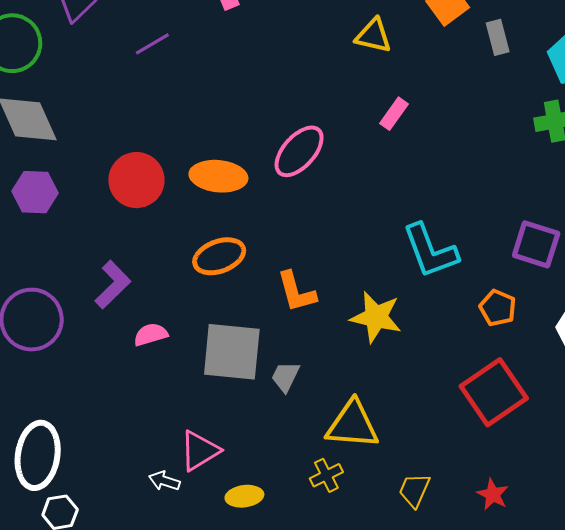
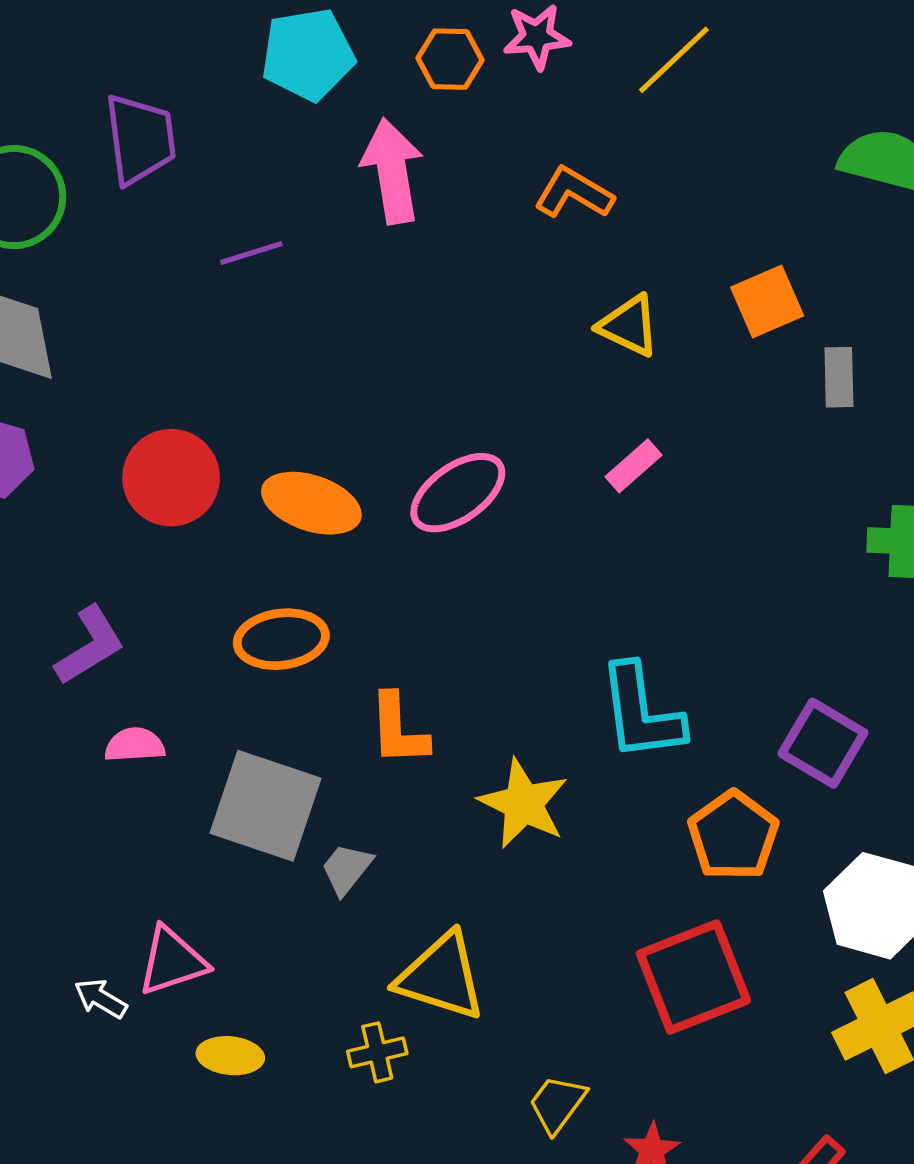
orange pentagon: (498, 308) -> (733, 836), size x1.4
yellow trapezoid: (414, 490) -> (557, 1104), moved

